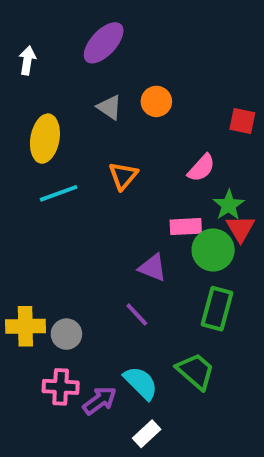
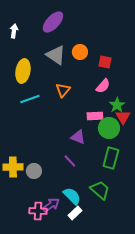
gray triangle: (109, 107) -> (56, 55), size x1.5
red square: (242, 121) -> (105, 62), moved
pink cross: (61, 387) -> (38, 211), moved
white rectangle: (147, 434) -> (75, 213), moved

